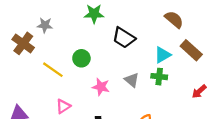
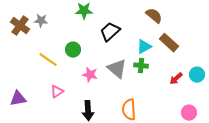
black trapezoid: (124, 38) -> (110, 32), turned 105
brown cross: (23, 43) -> (20, 26), moved
gray triangle: (132, 80) -> (117, 69), size x1.5

